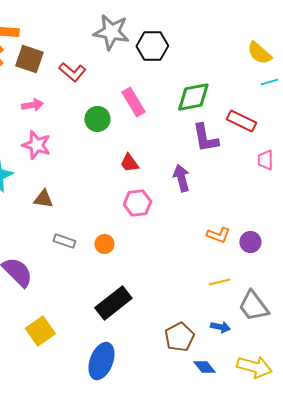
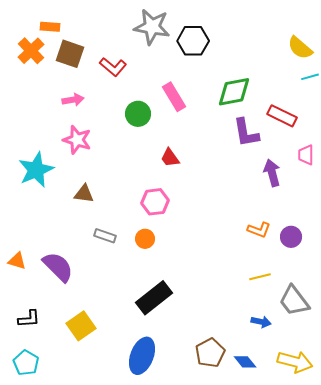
purple arrow: (181, 178) -> (272, 173), moved
pink hexagon: (137, 203) -> (155, 202), moved
brown pentagon: (179, 337) -> (210, 353), moved

